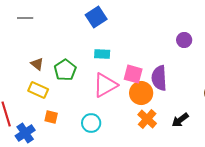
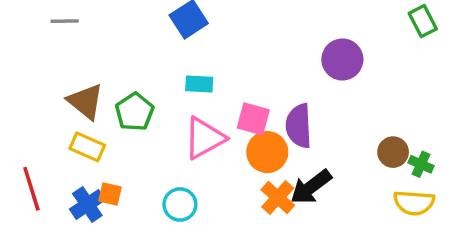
purple circle: (184, 40) -> (342, 59), size x1.5
brown triangle: (37, 64) -> (86, 101), size x1.6
black arrow: (180, 120) -> (311, 187), moved, size x1.4
blue cross: (25, 133) -> (87, 204), moved

